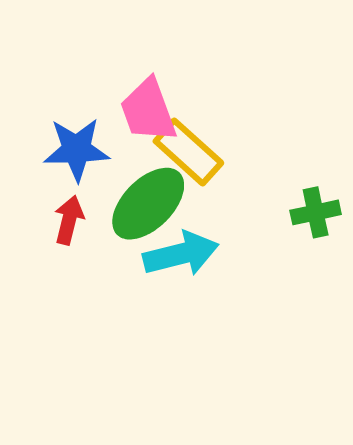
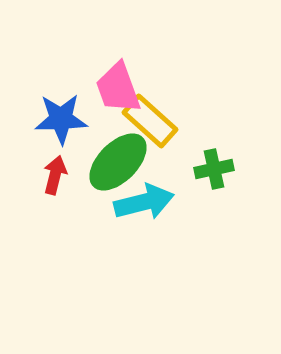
green cross: (316, 212) -> (214, 169), moved

